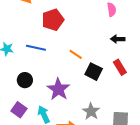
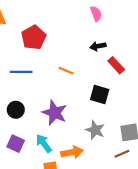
black arrow: (118, 39) -> (98, 46), moved
red rectangle: (120, 67) -> (116, 65), moved
black square: (94, 72) -> (100, 94), moved

